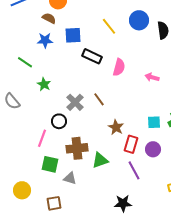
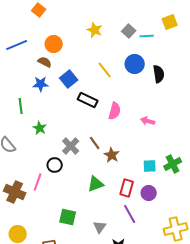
blue square: (73, 35) -> (69, 79), turned -36
green line: (25, 62) -> (21, 106), turned 49
brown star: (116, 127) -> (112, 155), moved
brown cross: (77, 148) -> (15, 192), moved, turned 30
green triangle: (100, 160) -> (96, 184), moved
green square: (50, 164) -> (68, 217), moved
gray triangle: (70, 178) -> (100, 227), moved, turned 48

